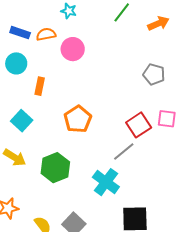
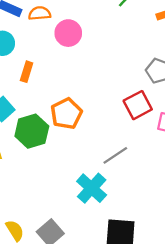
red square: (139, 125) -> (138, 105), moved
green hexagon: (55, 168) -> (32, 131), moved

